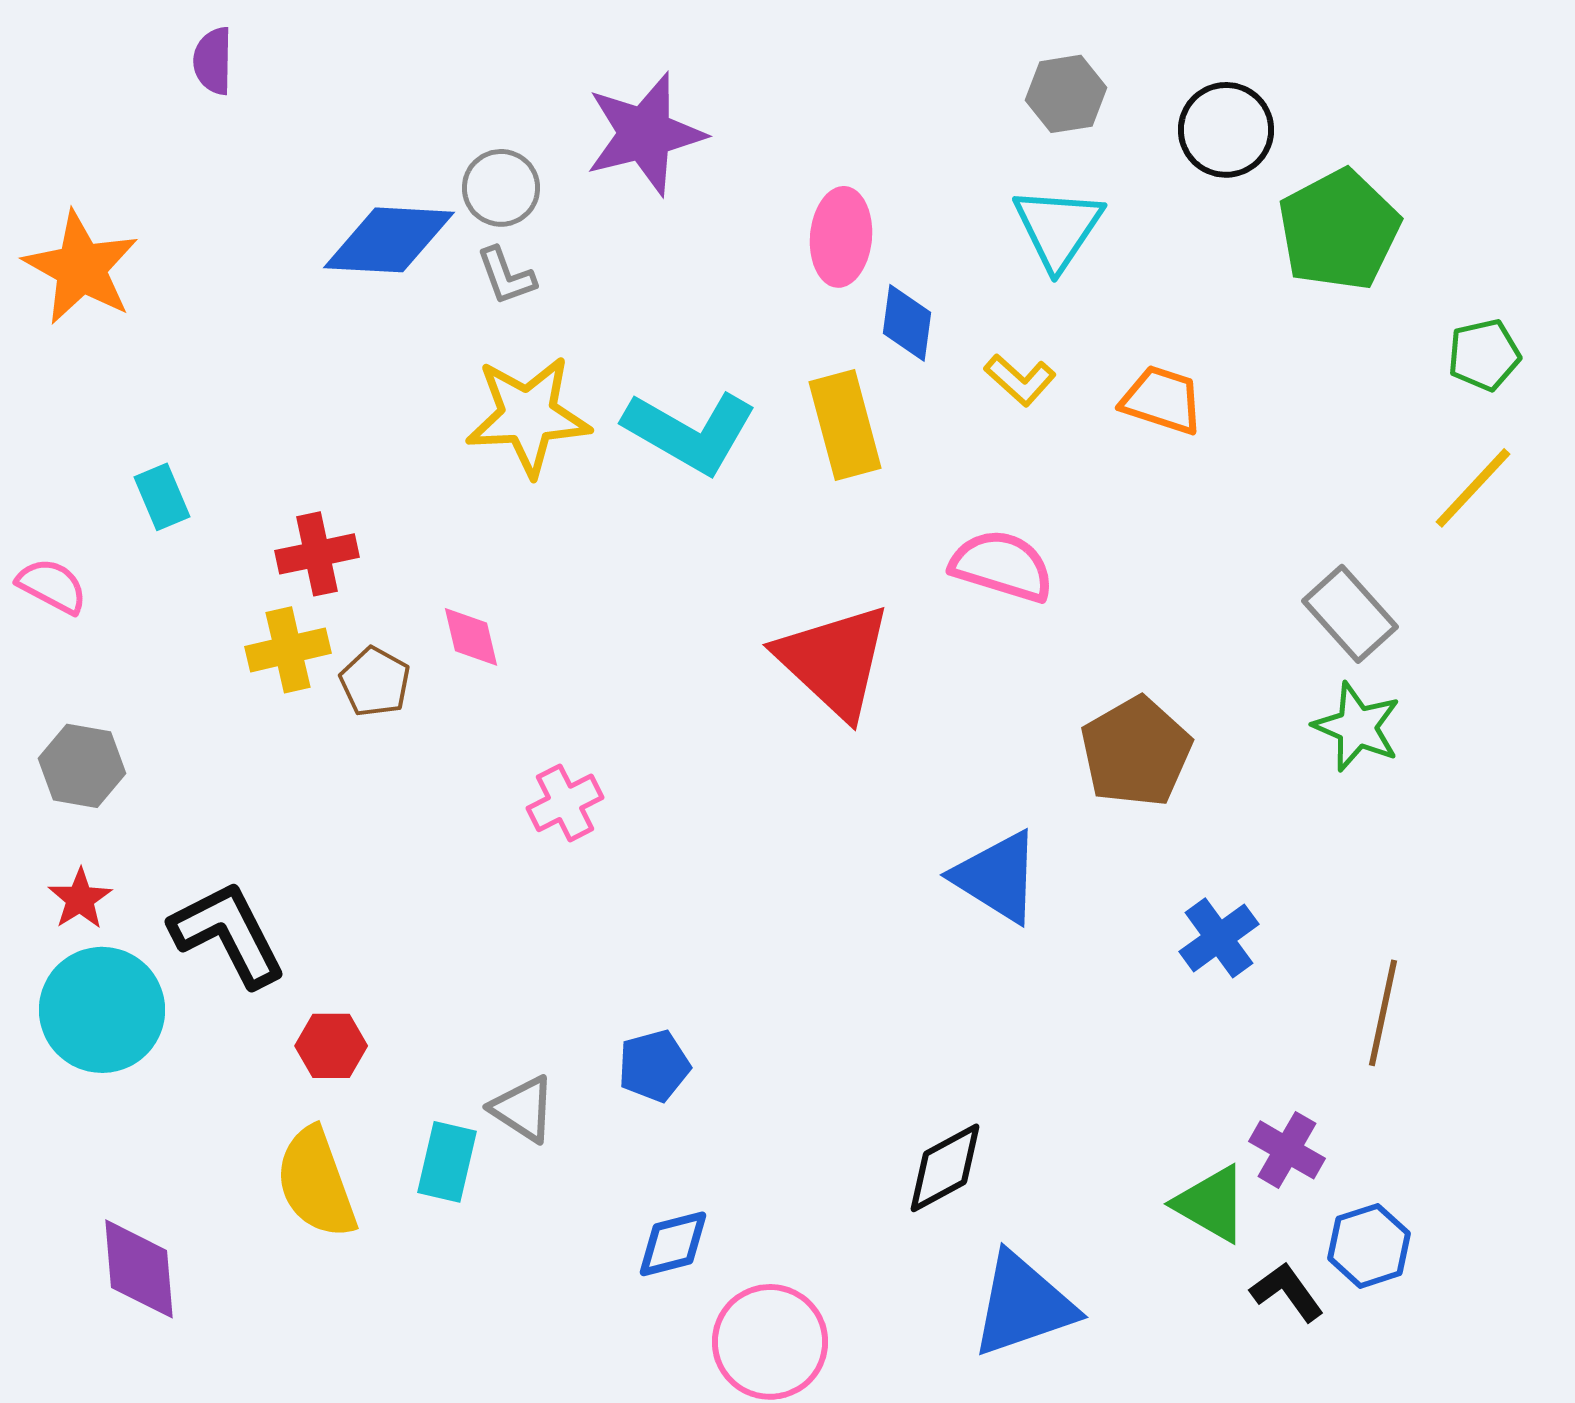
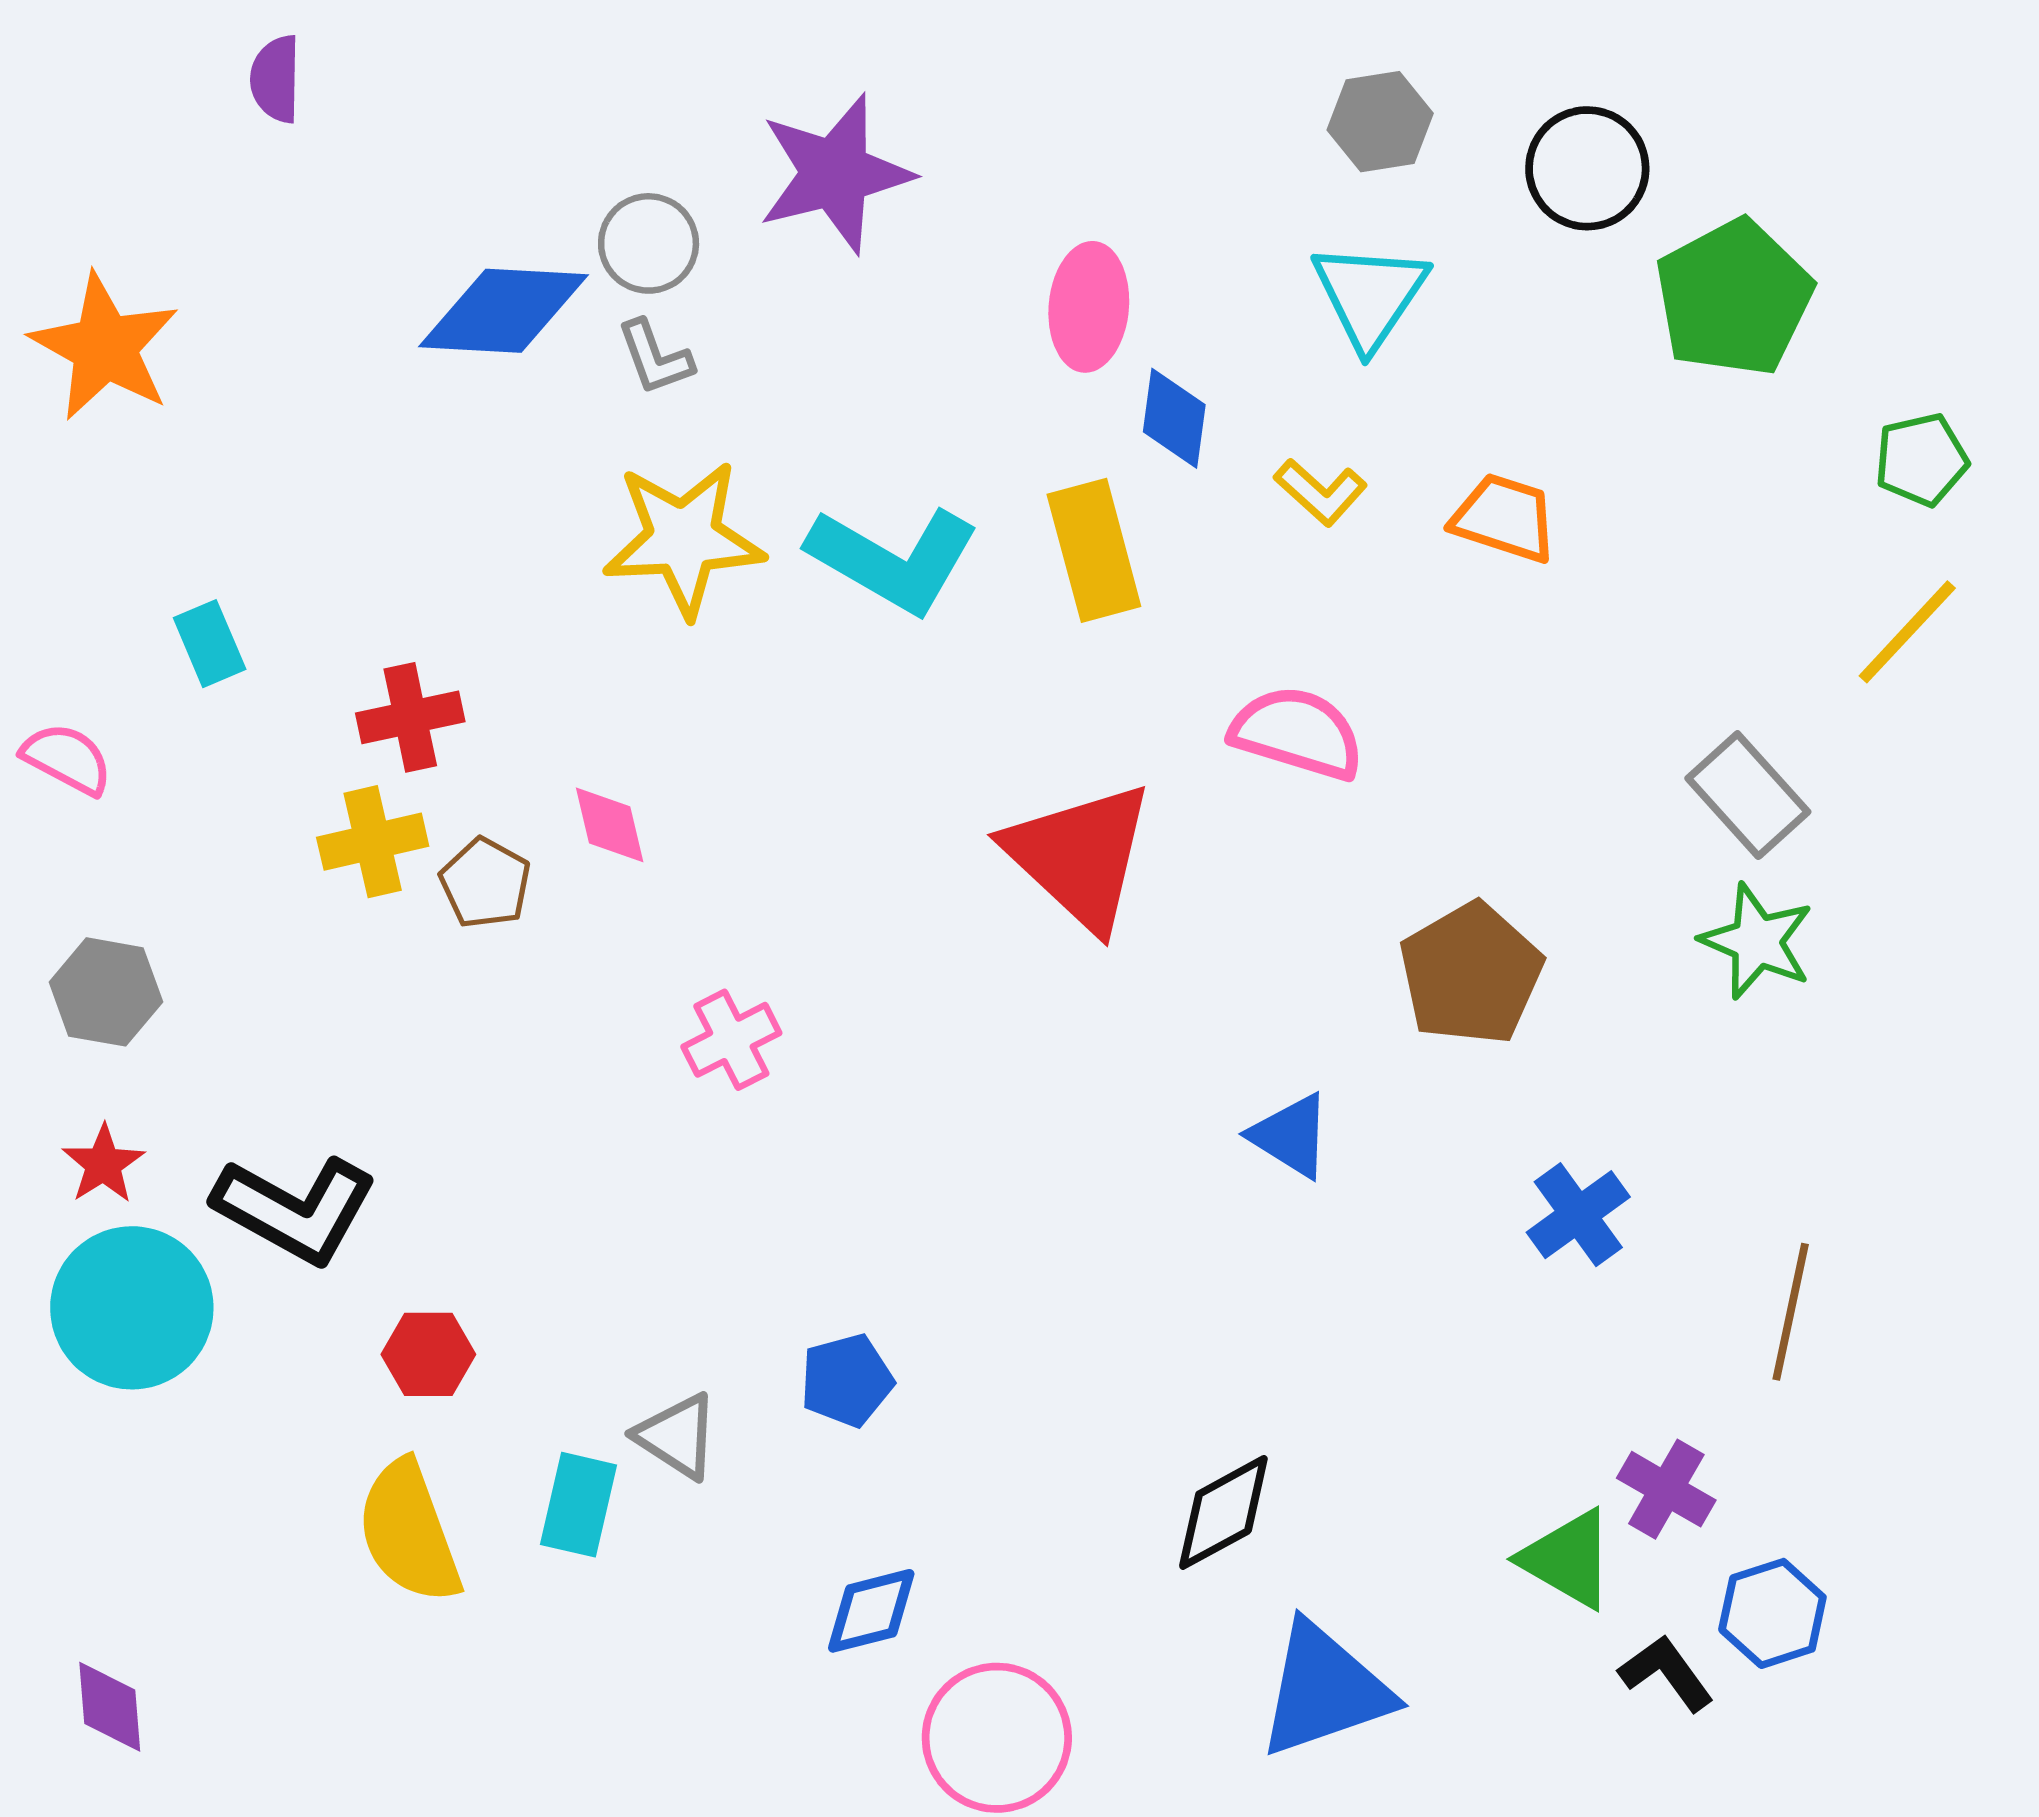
blue triangle: (997, 877) -> (1291, 1136), size x0.7
black L-shape: (228, 934) -> (295, 1209), turned 146
purple diamond: (139, 1269) -> (110, 1707), moved, size x0.7

